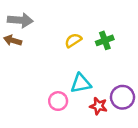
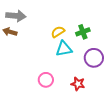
cyan triangle: (81, 83) -> (64, 49), moved
purple circle: (122, 97) -> (94, 58), moved

